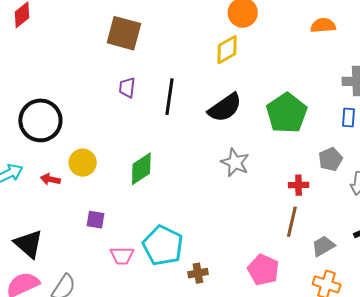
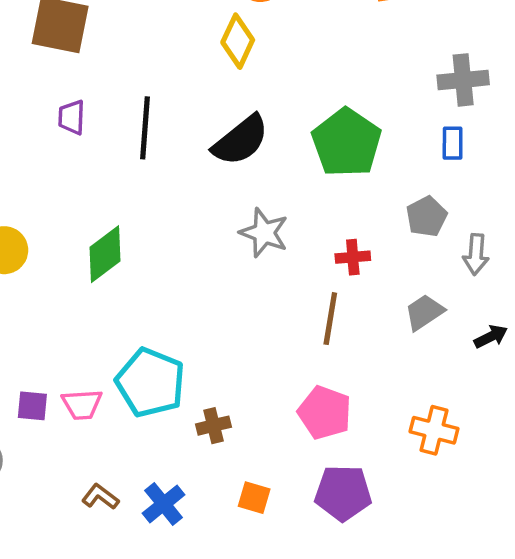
yellow diamond: (227, 50) -> (238, 41), turned -32
red cross: (299, 185) -> (353, 257), moved
purple square: (96, 220) -> (32, 406), moved
brown line: (292, 222) -> (330, 319), moved
gray trapezoid: (323, 246) -> (424, 312), moved

